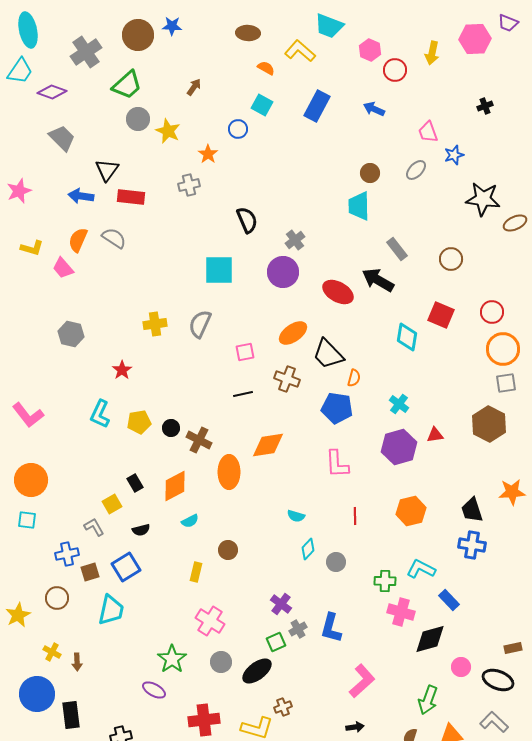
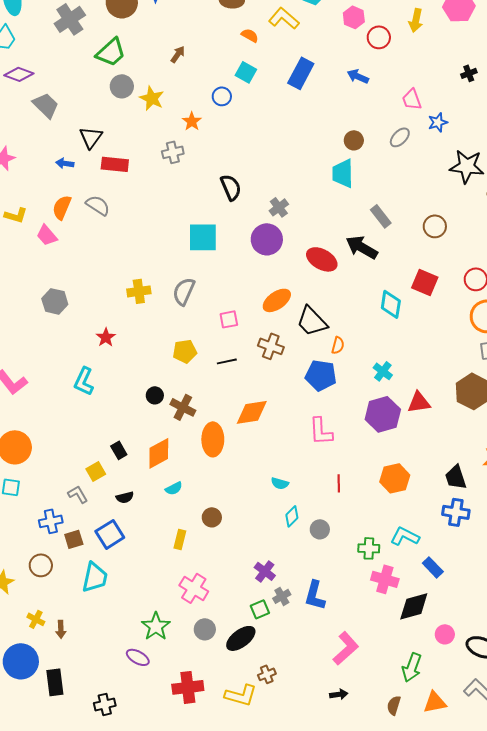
purple diamond: (52, 92) -> (19, 74), moved
blue arrow: (81, 196) -> (65, 163), size x0.7
yellow pentagon: (139, 422) -> (185, 351), moved
red triangle: (435, 435) -> (419, 402), size x1.4

